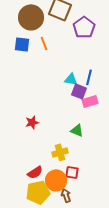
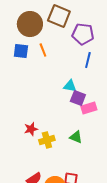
purple pentagon: (84, 27) -> (83, 34), turned -30
blue line: (89, 77) -> (88, 60), moved
yellow cross: (60, 152) -> (47, 140), moved

